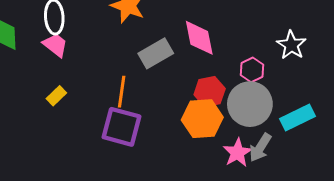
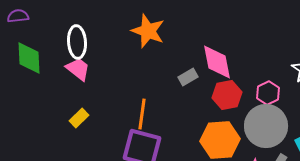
gray rectangle: (156, 53) -> (188, 77), moved, size x0.6
red hexagon: (210, 92) -> (227, 95), moved

